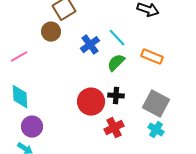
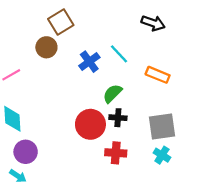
green semicircle: (116, 63) -> (112, 93), moved
gray square: (156, 104) -> (162, 126), turned -36
red cross: (114, 128) -> (116, 153), turned 30

